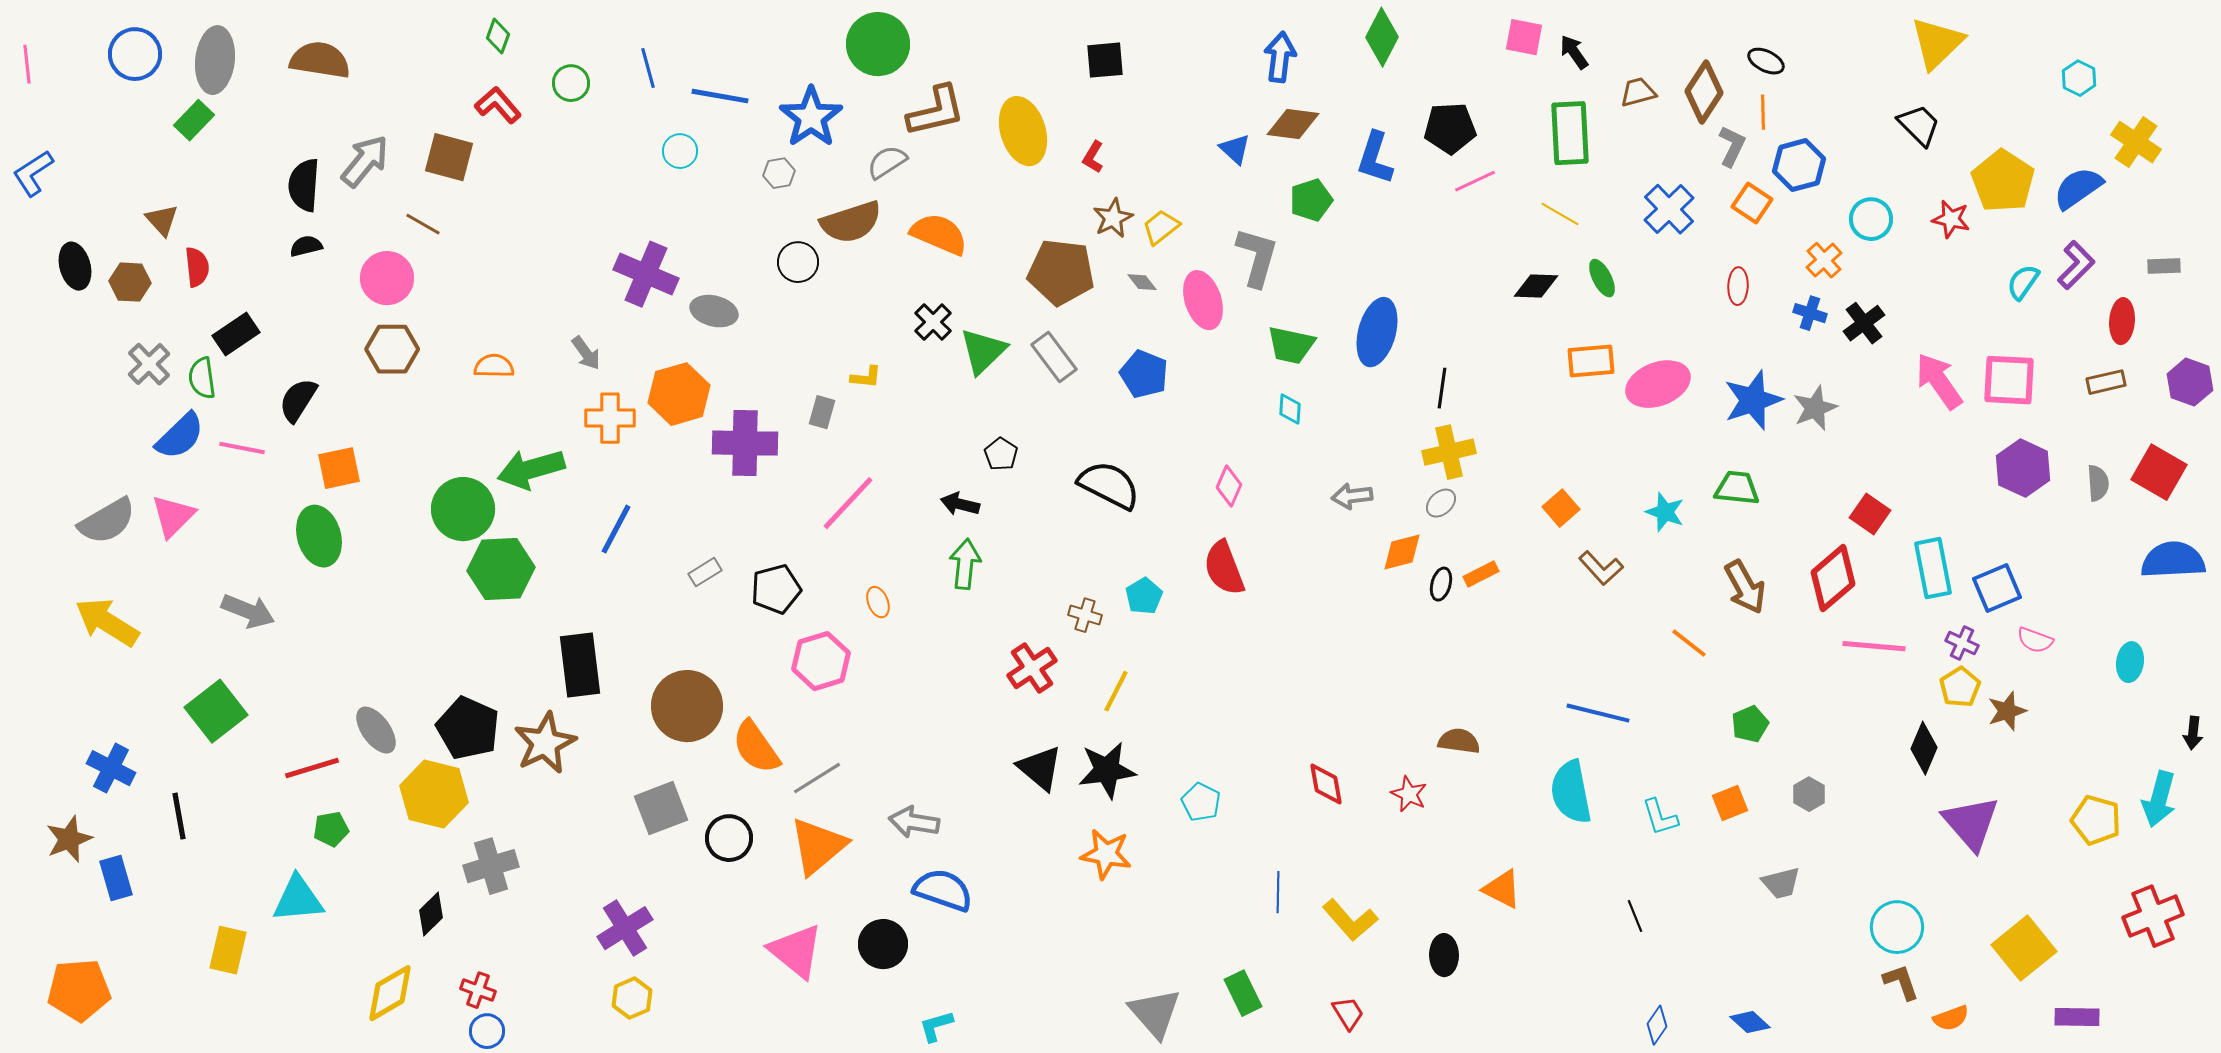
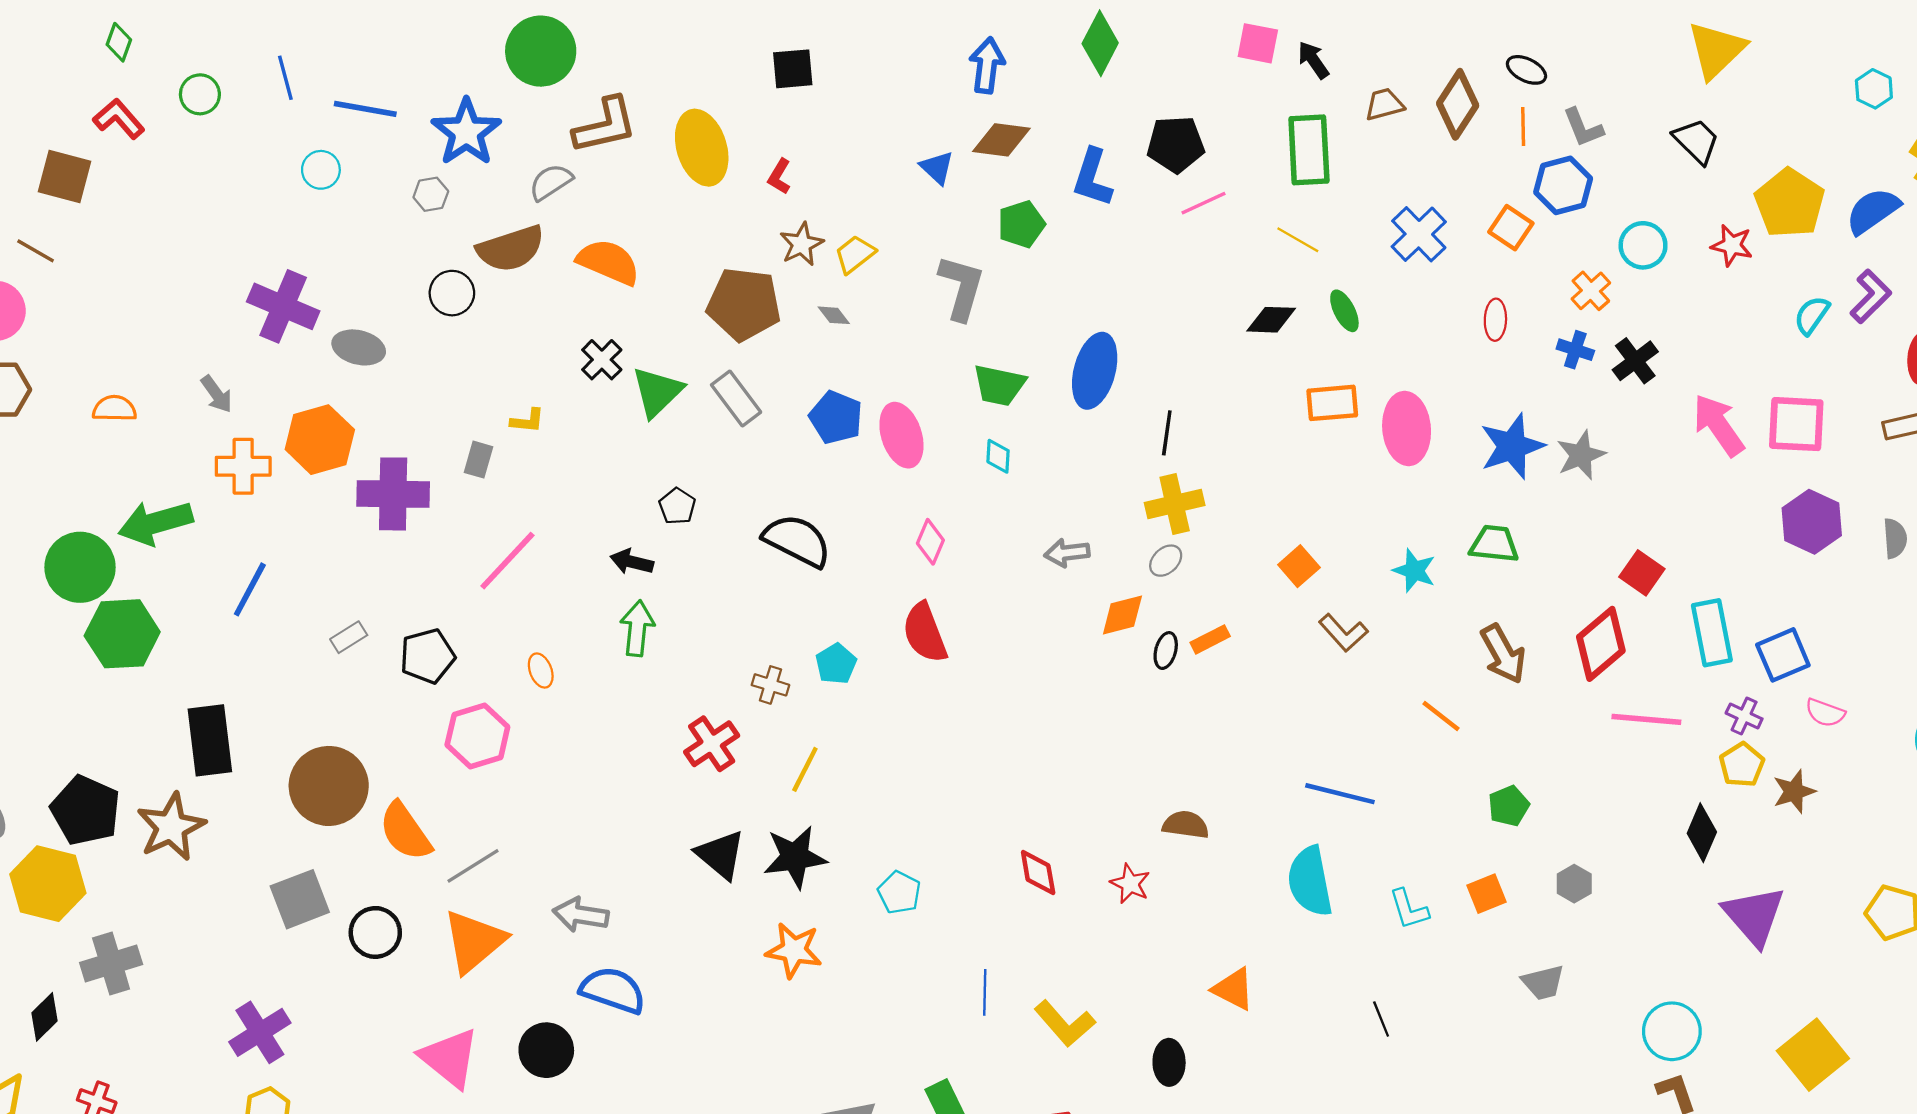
gray L-shape: (1732, 146) -> (1583, 128), moved, turned 132
pink ellipse: (1203, 300) -> (901, 435), moved
pink ellipse: (1658, 384) -> (1407, 428), turned -74

